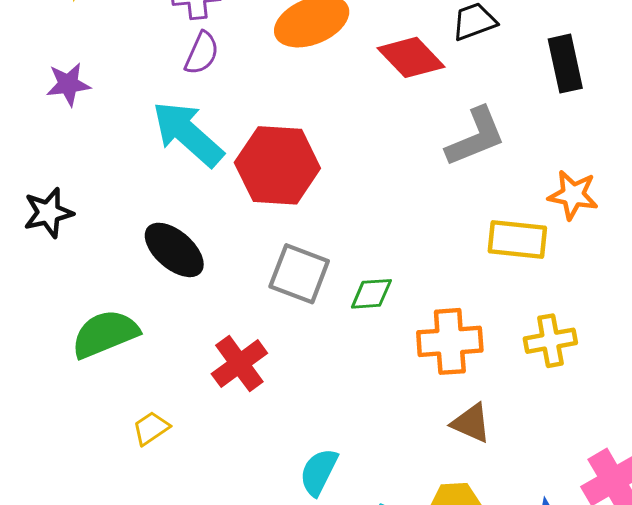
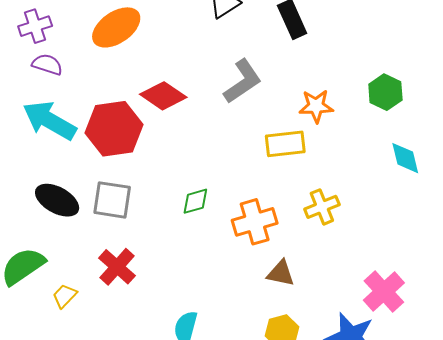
purple semicircle: (202, 53) -> (47, 64), turned -84
red diamond: (411, 57) -> (163, 96), moved
gray square: (299, 274) -> (112, 200), moved
yellow trapezoid: (151, 428) -> (65, 296), moved

